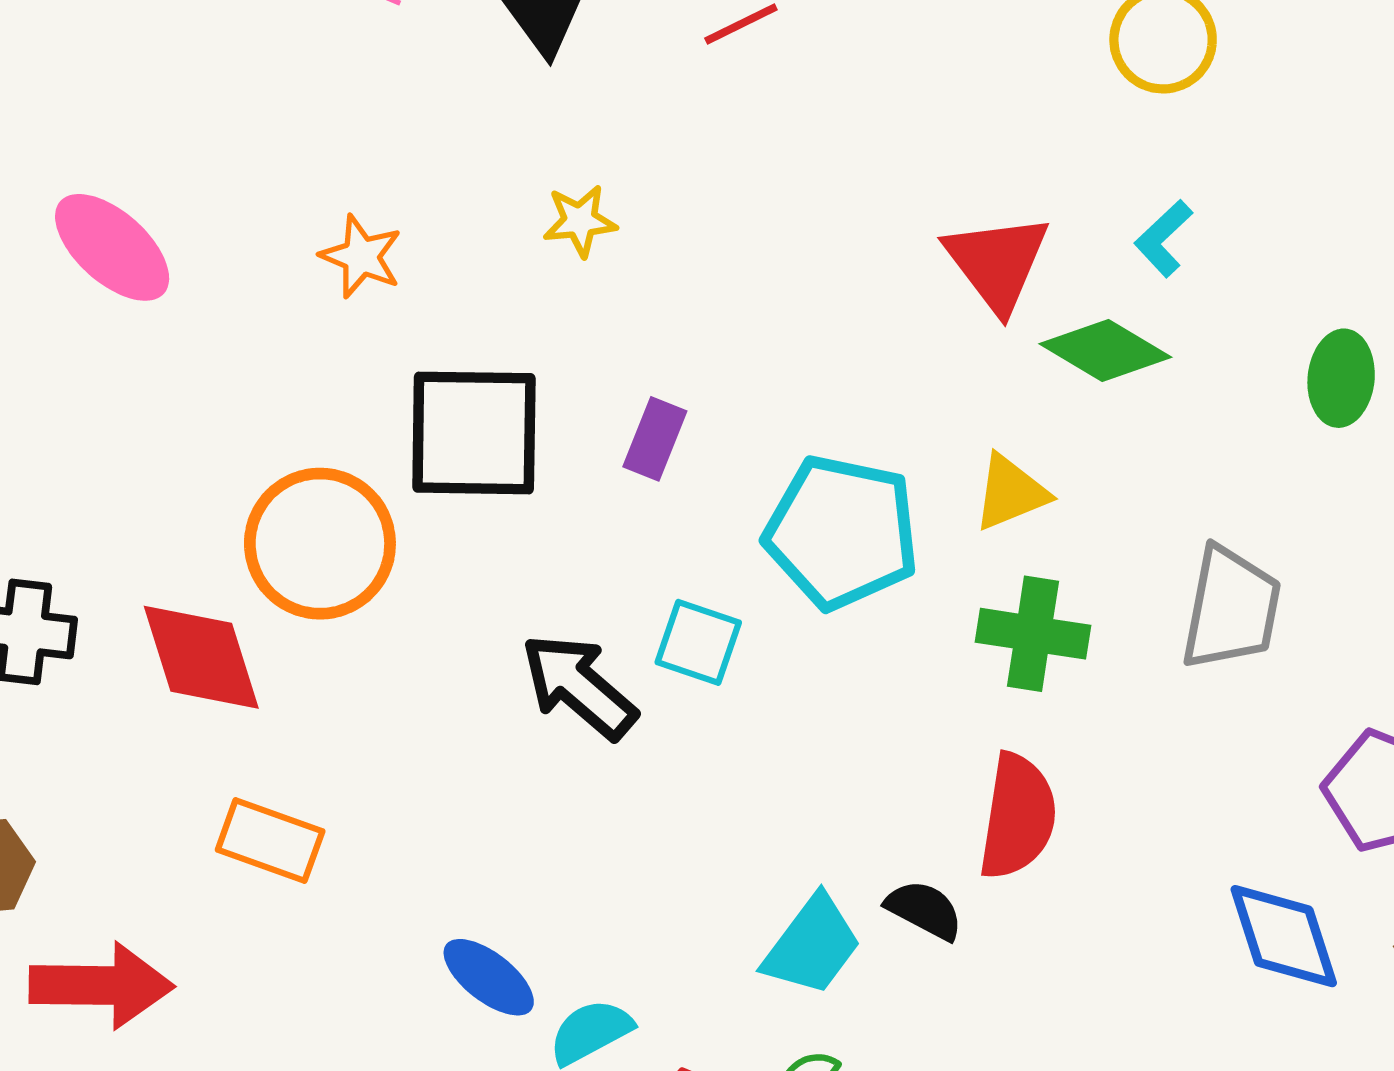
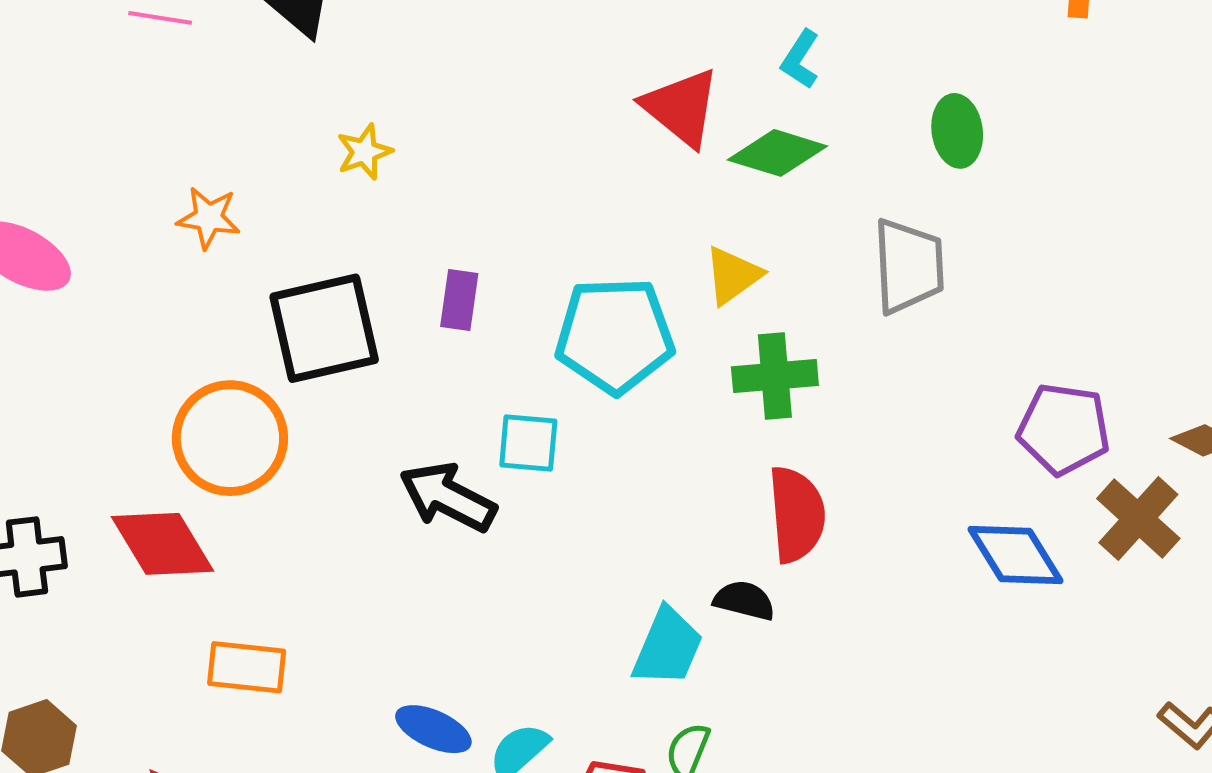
gray trapezoid: (1231, 608) -> (909, 266), moved

